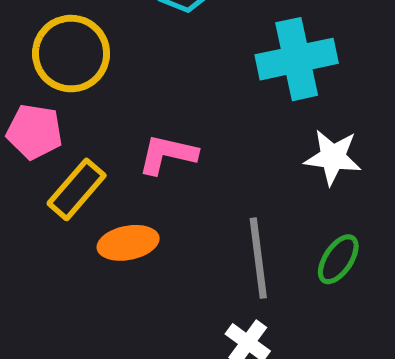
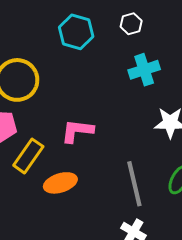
cyan cross: (297, 59) -> (144, 70), size x0.7

